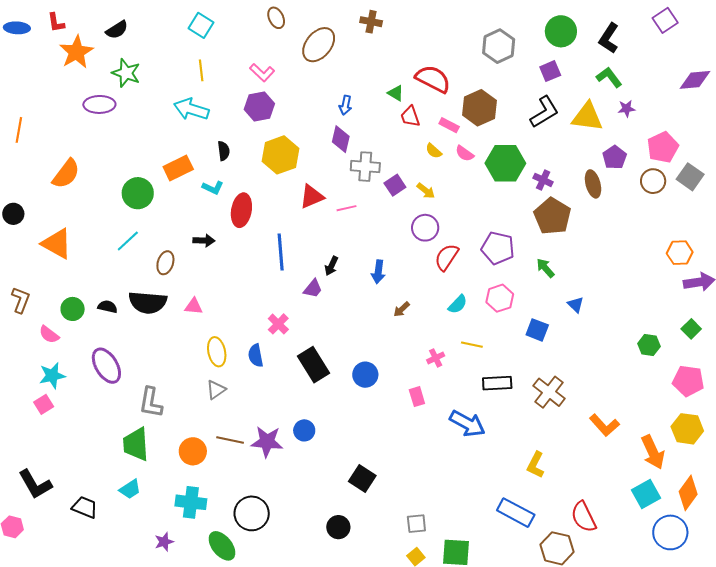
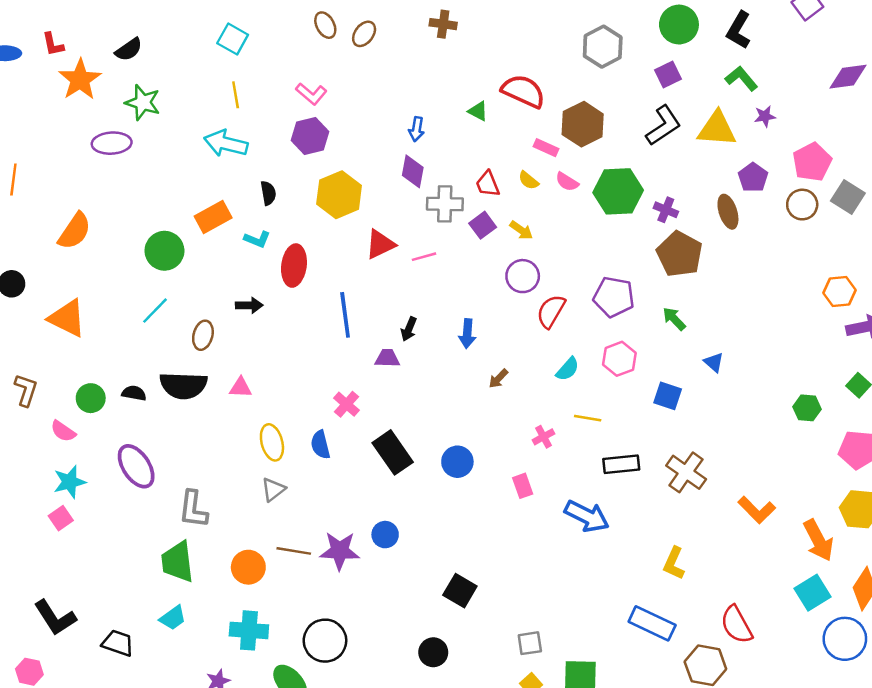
brown ellipse: (319, 45) -> (364, 34), moved, size x0.6
red trapezoid: (410, 116) -> (488, 184), moved
purple trapezoid: (313, 289) -> (387, 358), turned -125

